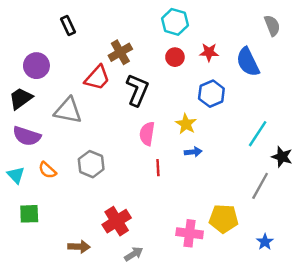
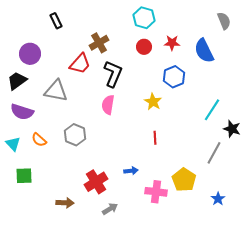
pink semicircle: (147, 134) -> (108, 105), moved
blue arrow: (193, 152) -> (131, 171), moved
red line: (158, 168) -> (155, 138), moved
yellow pentagon: (224, 219) -> (184, 180), turned 30

